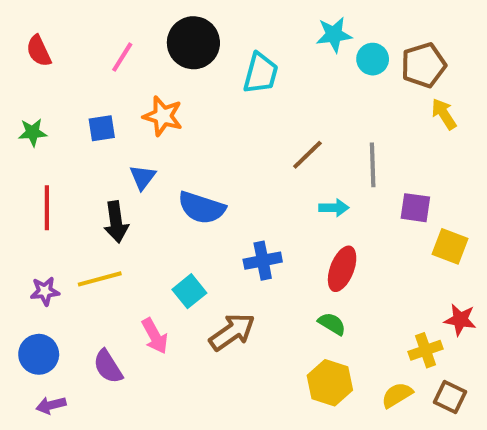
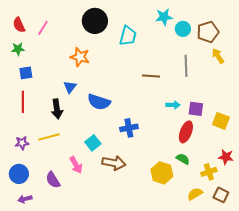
pink line: (122, 57) -> (43, 28), moved
blue square: (102, 128) -> (26, 73), moved
green star: (33, 132) -> (18, 49), moved
brown line: (307, 155) -> (151, 76), turned 48
gray line: (373, 165) -> (186, 66), moved
cyan arrow: (334, 208) -> (173, 105), moved
purple square: (415, 208) -> (196, 109), moved
red ellipse: (342, 269) -> (186, 132), moved
green semicircle: (332, 324) -> (183, 159), moved
brown arrow: (232, 332) -> (114, 163), turned 45
yellow hexagon: (330, 383) -> (162, 173), moved

